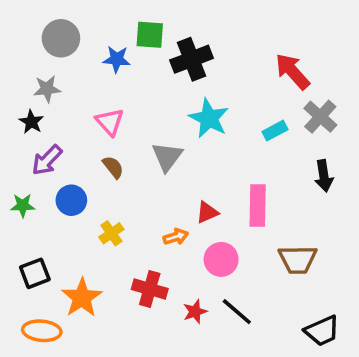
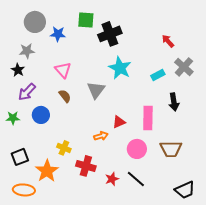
blue star: (117, 59) -> (58, 34), moved
red arrow: (292, 71) -> (168, 41), size x0.6
black arrow: (324, 176) -> (174, 102), moved
yellow cross: (111, 233) -> (64, 148), moved, turned -32
pink circle: (221, 259) -> (137, 149), moved

